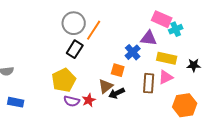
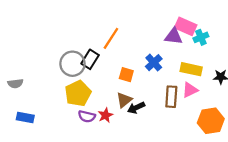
gray circle: (74, 23) -> (72, 64), moved
purple triangle: (149, 38) -> (174, 36), moved
orange square: (118, 70) -> (126, 75), moved

